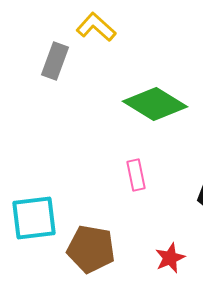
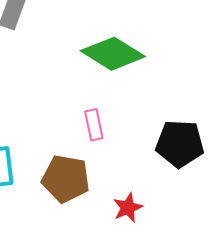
brown pentagon: (91, 249) -> (66, 179), moved

